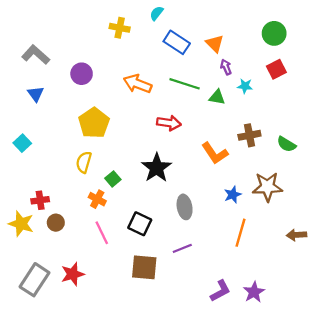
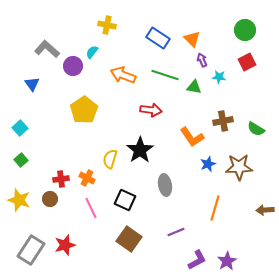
cyan semicircle: (157, 13) -> (92, 52), moved
gray L-shape: (36, 55) -> (47, 49), moved
yellow semicircle: (84, 162) -> (110, 159), moved
green square: (113, 179) -> (21, 160), moved
blue star: (233, 195) -> (208, 164), moved
red cross: (40, 200) -> (61, 179), moved
purple line: (182, 248) -> (176, 232), moved
brown square: (144, 267) -> (129, 239), turned 30

